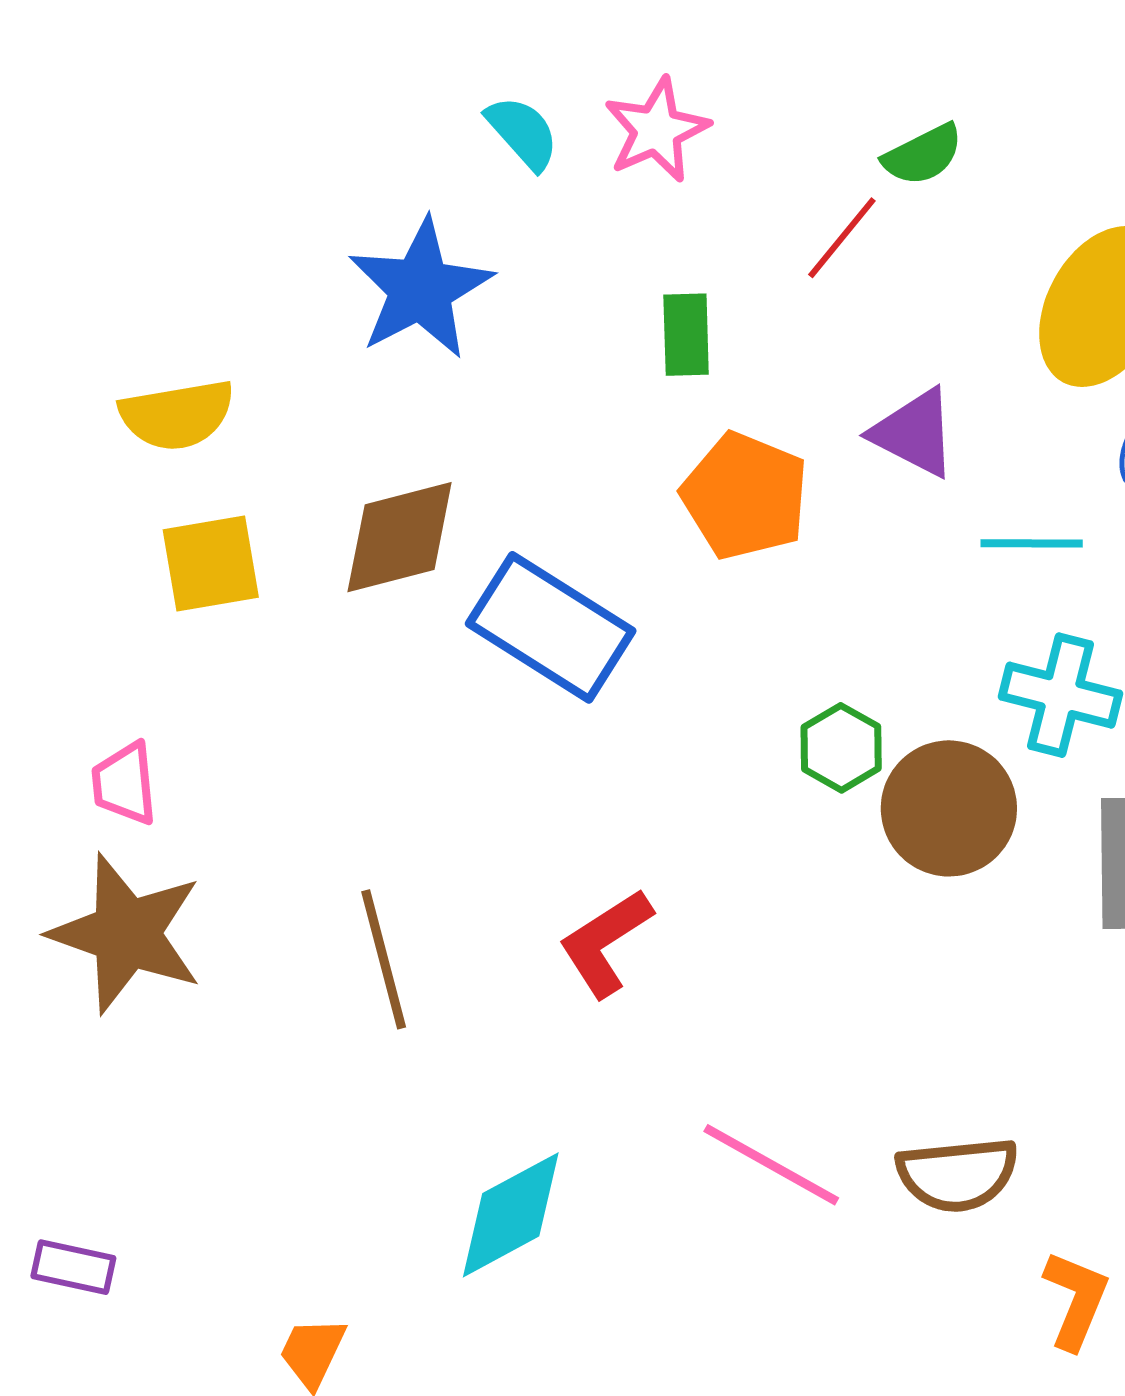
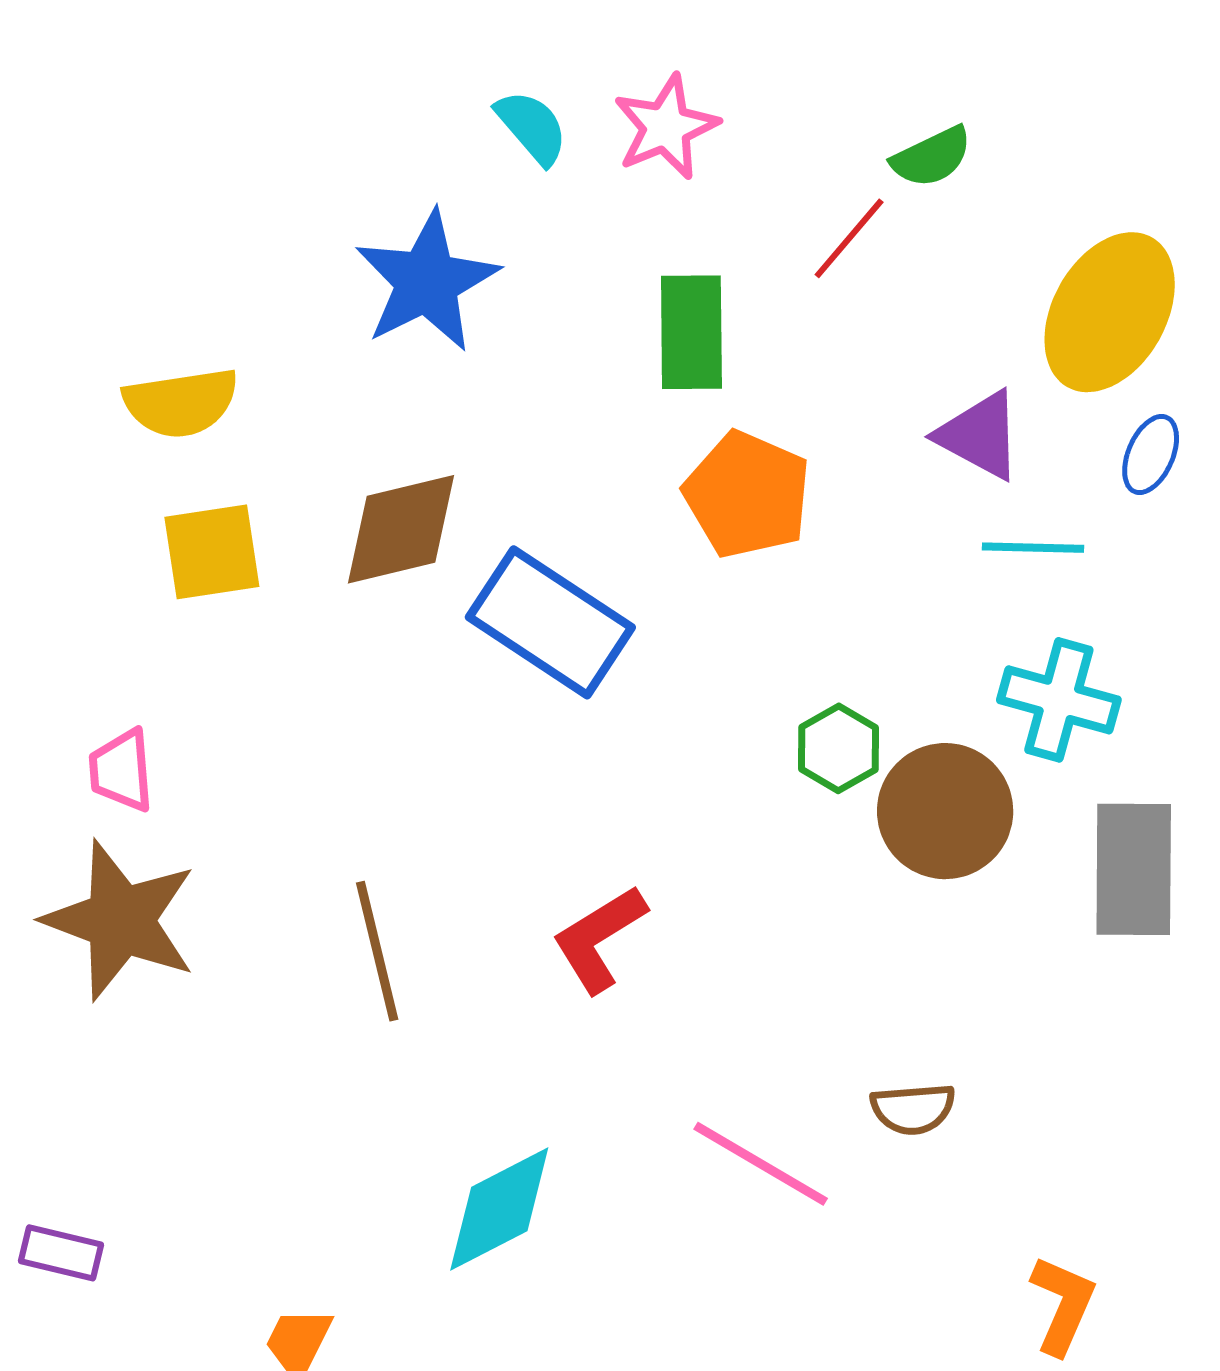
green rectangle: (686, 335) -> (691, 332), size x1.4
purple triangle: (914, 433) -> (980, 435), moved
brown semicircle: (957, 1174) -> (913, 1109), moved, size x0.7

